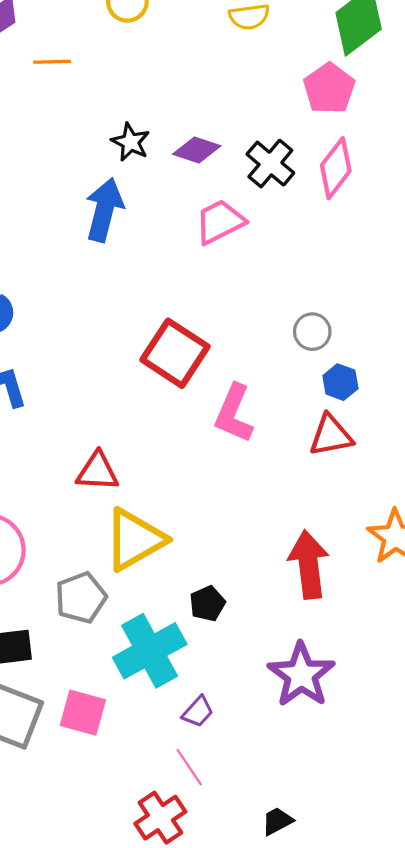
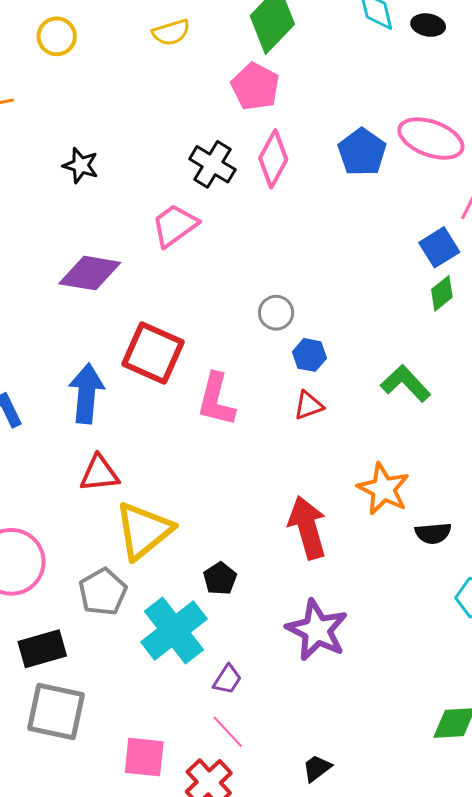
purple diamond: (197, 150) -> (90, 273), moved, size x1.4
blue arrow: (104, 210) -> (86, 393), moved
red triangle: (331, 435) -> (309, 405), size x0.7
pink square: (83, 713) -> (144, 757), moved

